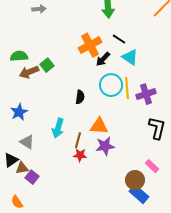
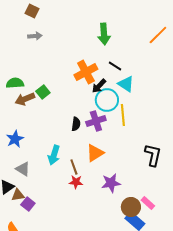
cyan circle: (111, 85) -> (107, 100), moved
purple cross: (146, 94) -> (96, 121), moved
orange triangle: (99, 126) -> (95, 153), turned -36
brown line: (78, 140) -> (74, 167), turned -35
purple star: (105, 146) -> (111, 183), moved
pink rectangle: (152, 166) -> (148, 203), moved

